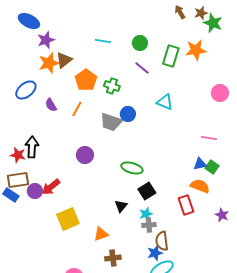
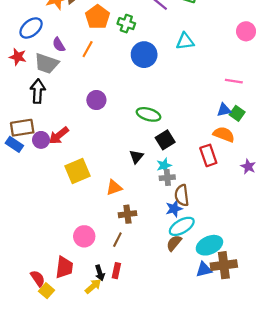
cyan triangle: (165, 102) -> (185, 41), turned -30
blue circle: (128, 114) -> (144, 55), size x1.5
gray trapezoid: (111, 122) -> (47, 63), moved
red star: (18, 155) -> (18, 57), moved

